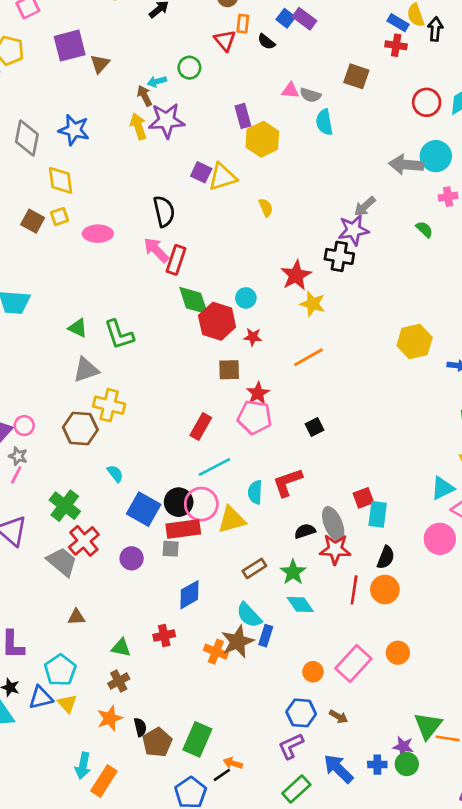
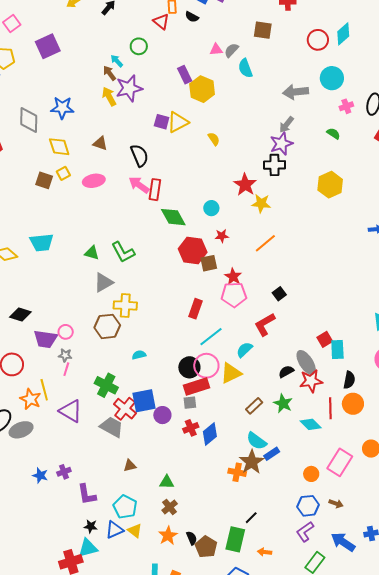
brown triangle: (100, 64) -> (100, 143), moved, turned -42
cyan arrow: (157, 81) -> (117, 61), turned 72
gray semicircle: (310, 95) -> (231, 50), turned 126
gray arrow: (406, 165) -> (296, 92), moved
red hexagon: (217, 321) -> (193, 250), moved
yellow hexagon: (415, 341) -> (330, 185), moved
cyan semicircle: (115, 474) -> (139, 355), turned -56
red L-shape: (288, 482) -> (265, 324), moved
cyan semicircle: (255, 492) -> (244, 350), turned 54
blue square: (144, 509) -> (144, 401), moved, turned -30
cyan diamond: (300, 605) -> (311, 424), moved
red cross: (164, 635) -> (191, 428), moved
blue rectangle: (266, 636) -> (272, 454), turned 49
black line: (222, 775) -> (251, 518), moved

